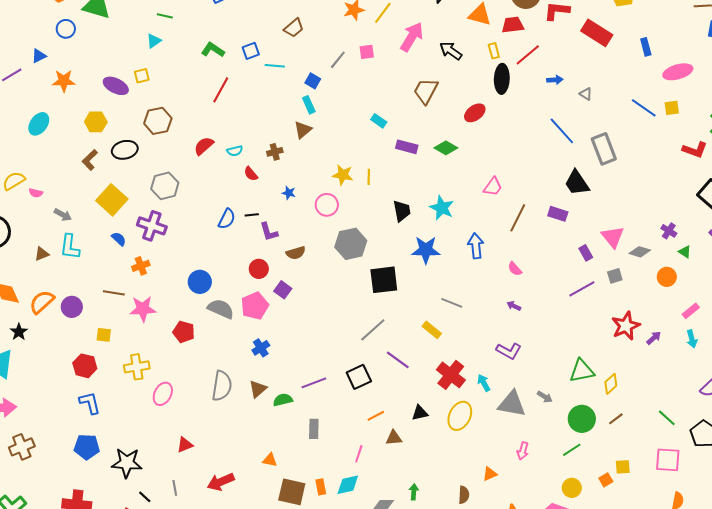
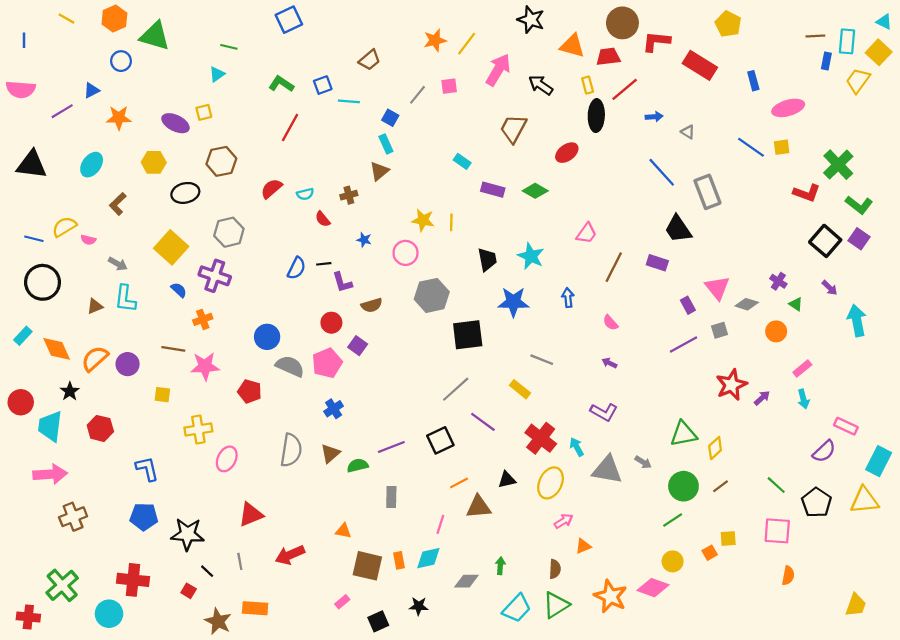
brown L-shape: (90, 160) -> (118, 204), moved
blue arrow: (476, 246) -> (568, 298), size x0.7
red hexagon: (85, 366) -> (100, 428), moved
brown triangle: (394, 438) -> (479, 507), size x1.4
red triangle: (185, 445) -> (251, 515), size x1.4
pink arrow: (523, 451) -> (564, 521), moved, turned -138

